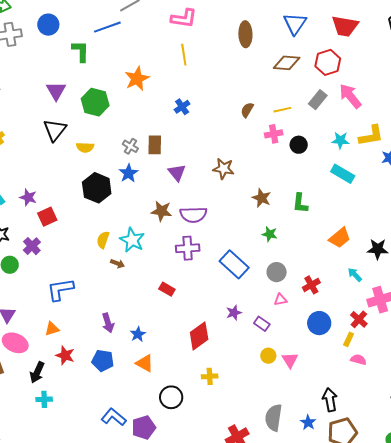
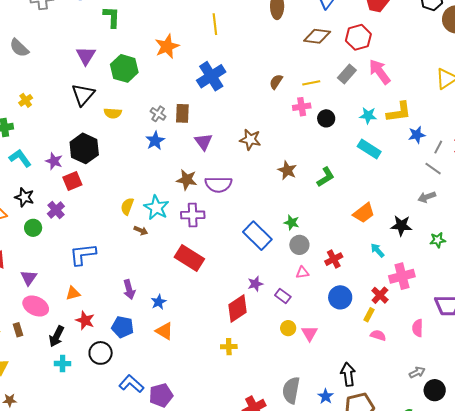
blue cross: (182, 107) -> (211, 76), size x1.8
black hexagon: (97, 188) -> (84, 148), moved
green L-shape: (300, 203) -> (326, 177), turned -130
green star: (270, 234) -> (292, 222), moved
purple cross: (188, 248) -> (193, 215), moved
red rectangle: (167, 289) -> (189, 258), size x1.8
red diamond: (199, 336) -> (237, 309), moved
black circle: (171, 397) -> (101, 353), moved

